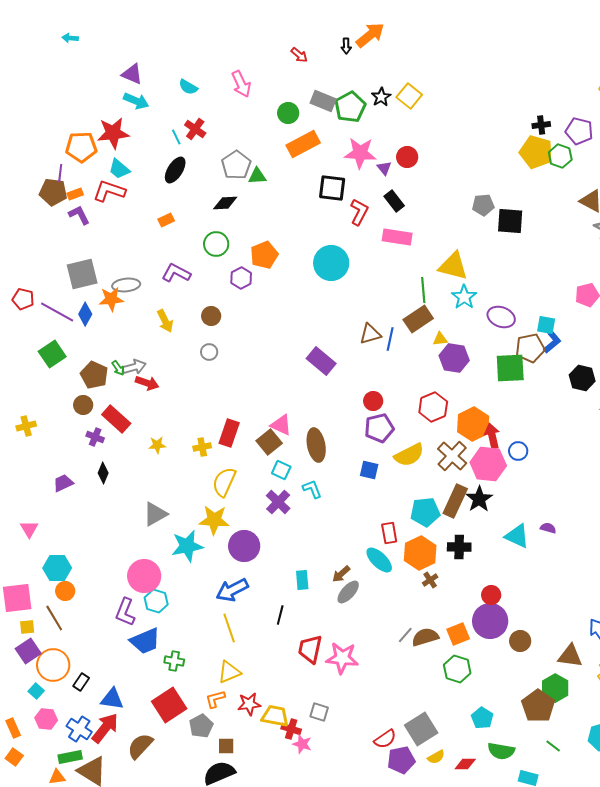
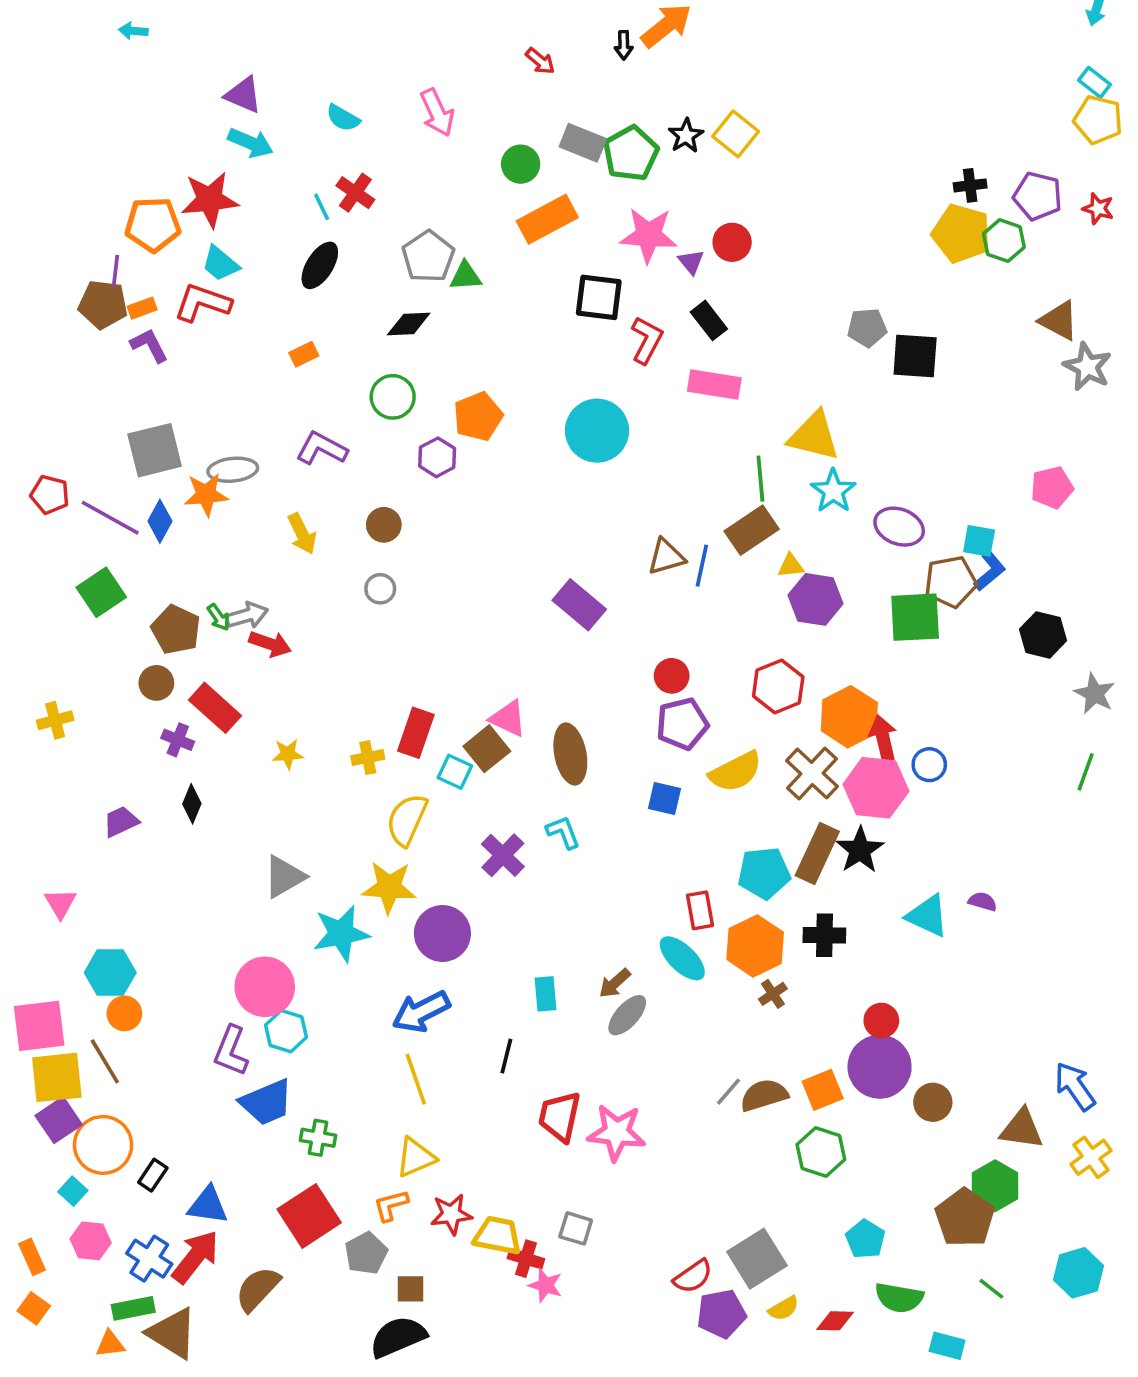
cyan square: (281, 470) -> (455, 772), moved
yellow square: (27, 627) -> (57, 1077), size x2.0

